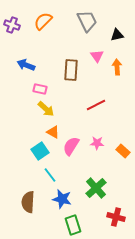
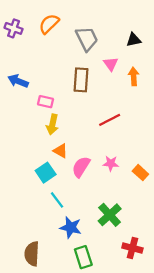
gray trapezoid: (87, 21) -> (87, 39), moved
blue arrow: (26, 65) -> (18, 81), moved
yellow arrow: (46, 109) -> (52, 124), turned 60
brown semicircle: (28, 202) -> (32, 254), moved

